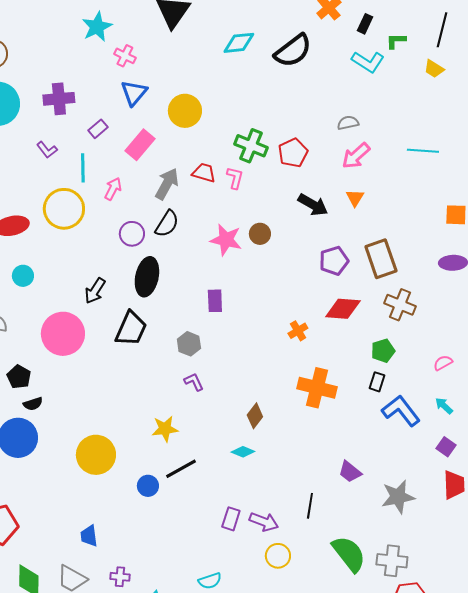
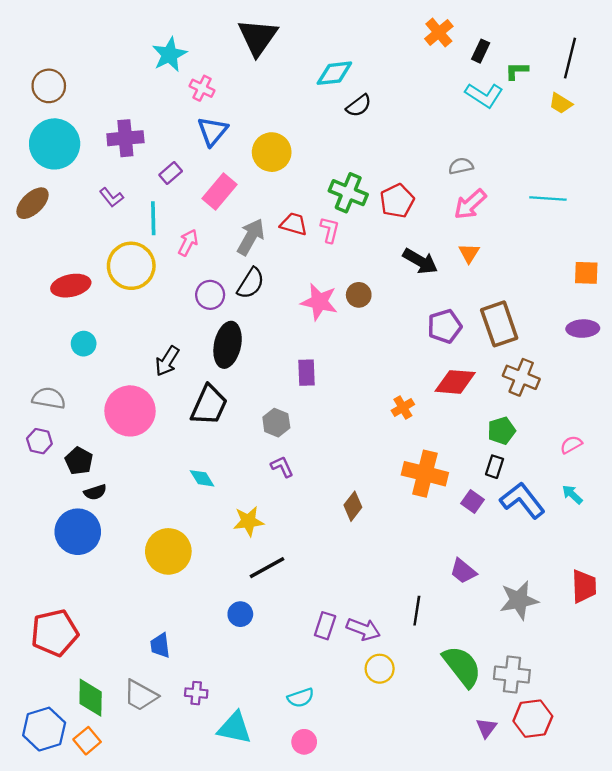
black semicircle: (293, 51) -> (359, 106), moved, size x0.6
purple square: (446, 447) -> (472, 502), moved
cyan diamond: (243, 452) -> (202, 478), moved, turned 35
blue circle: (148, 486) -> (240, 614), moved

